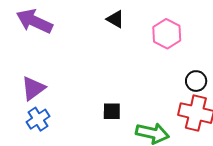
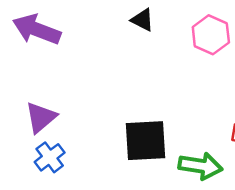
black square: (112, 111) -> (145, 141), size x1.8

